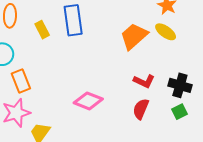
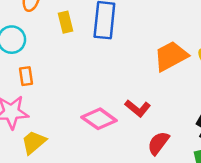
orange rectangle: (21, 81) -> (26, 76), size x0.7
red L-shape: (144, 81) -> (138, 108), moved

